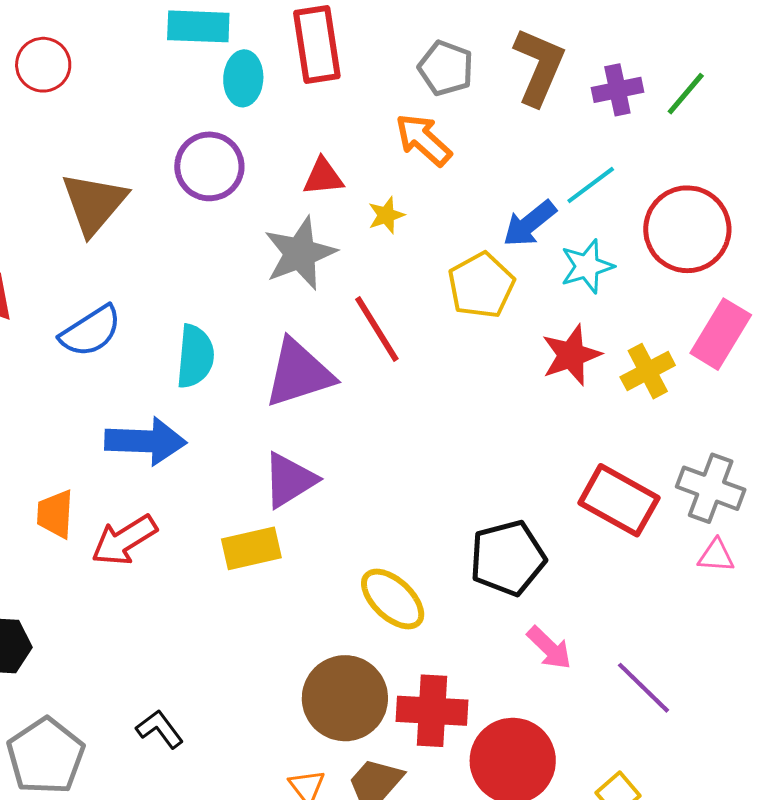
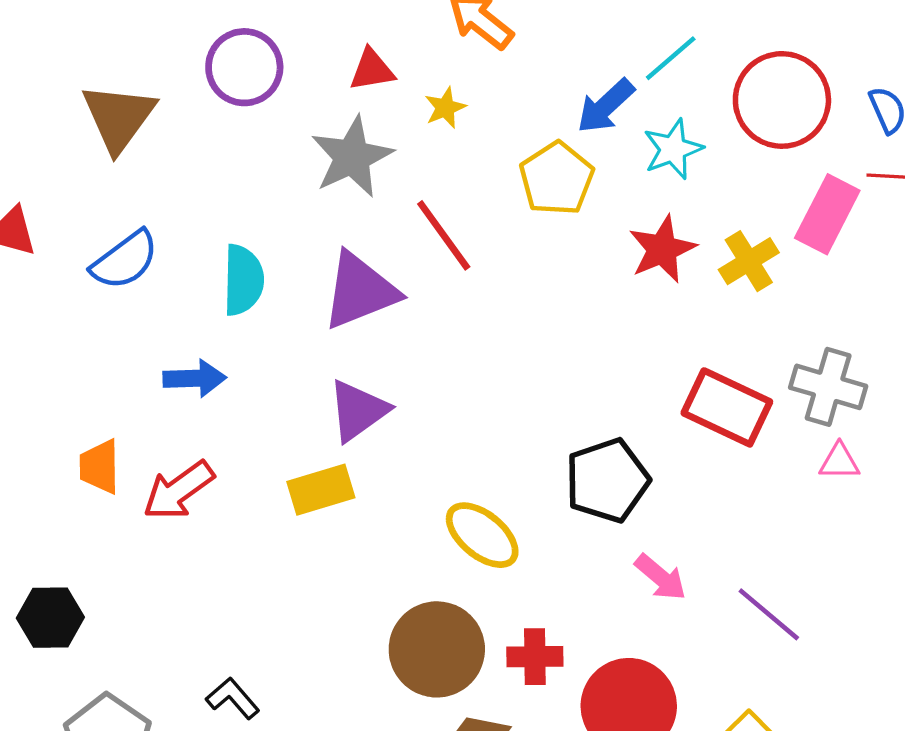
blue arrow: (146, 441) -> (195, 378), size x0.7
red cross: (432, 711) -> (535, 657), size x0.7

